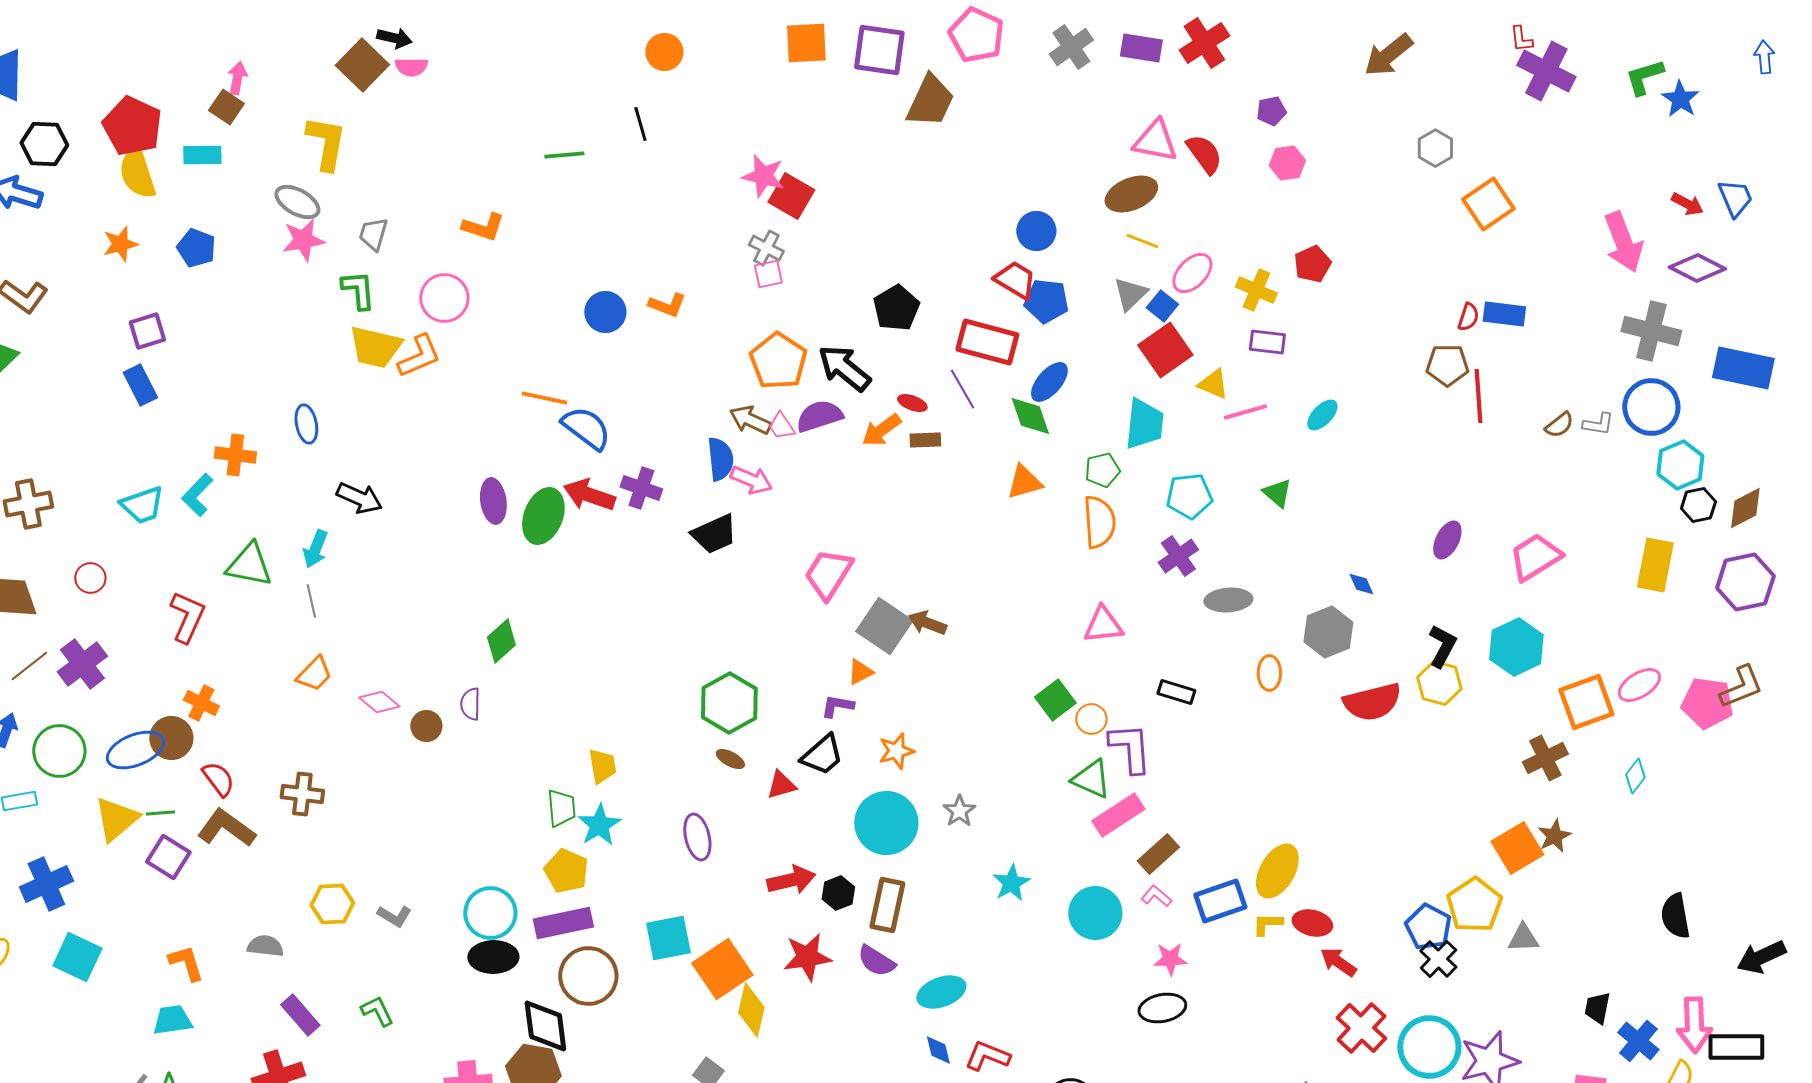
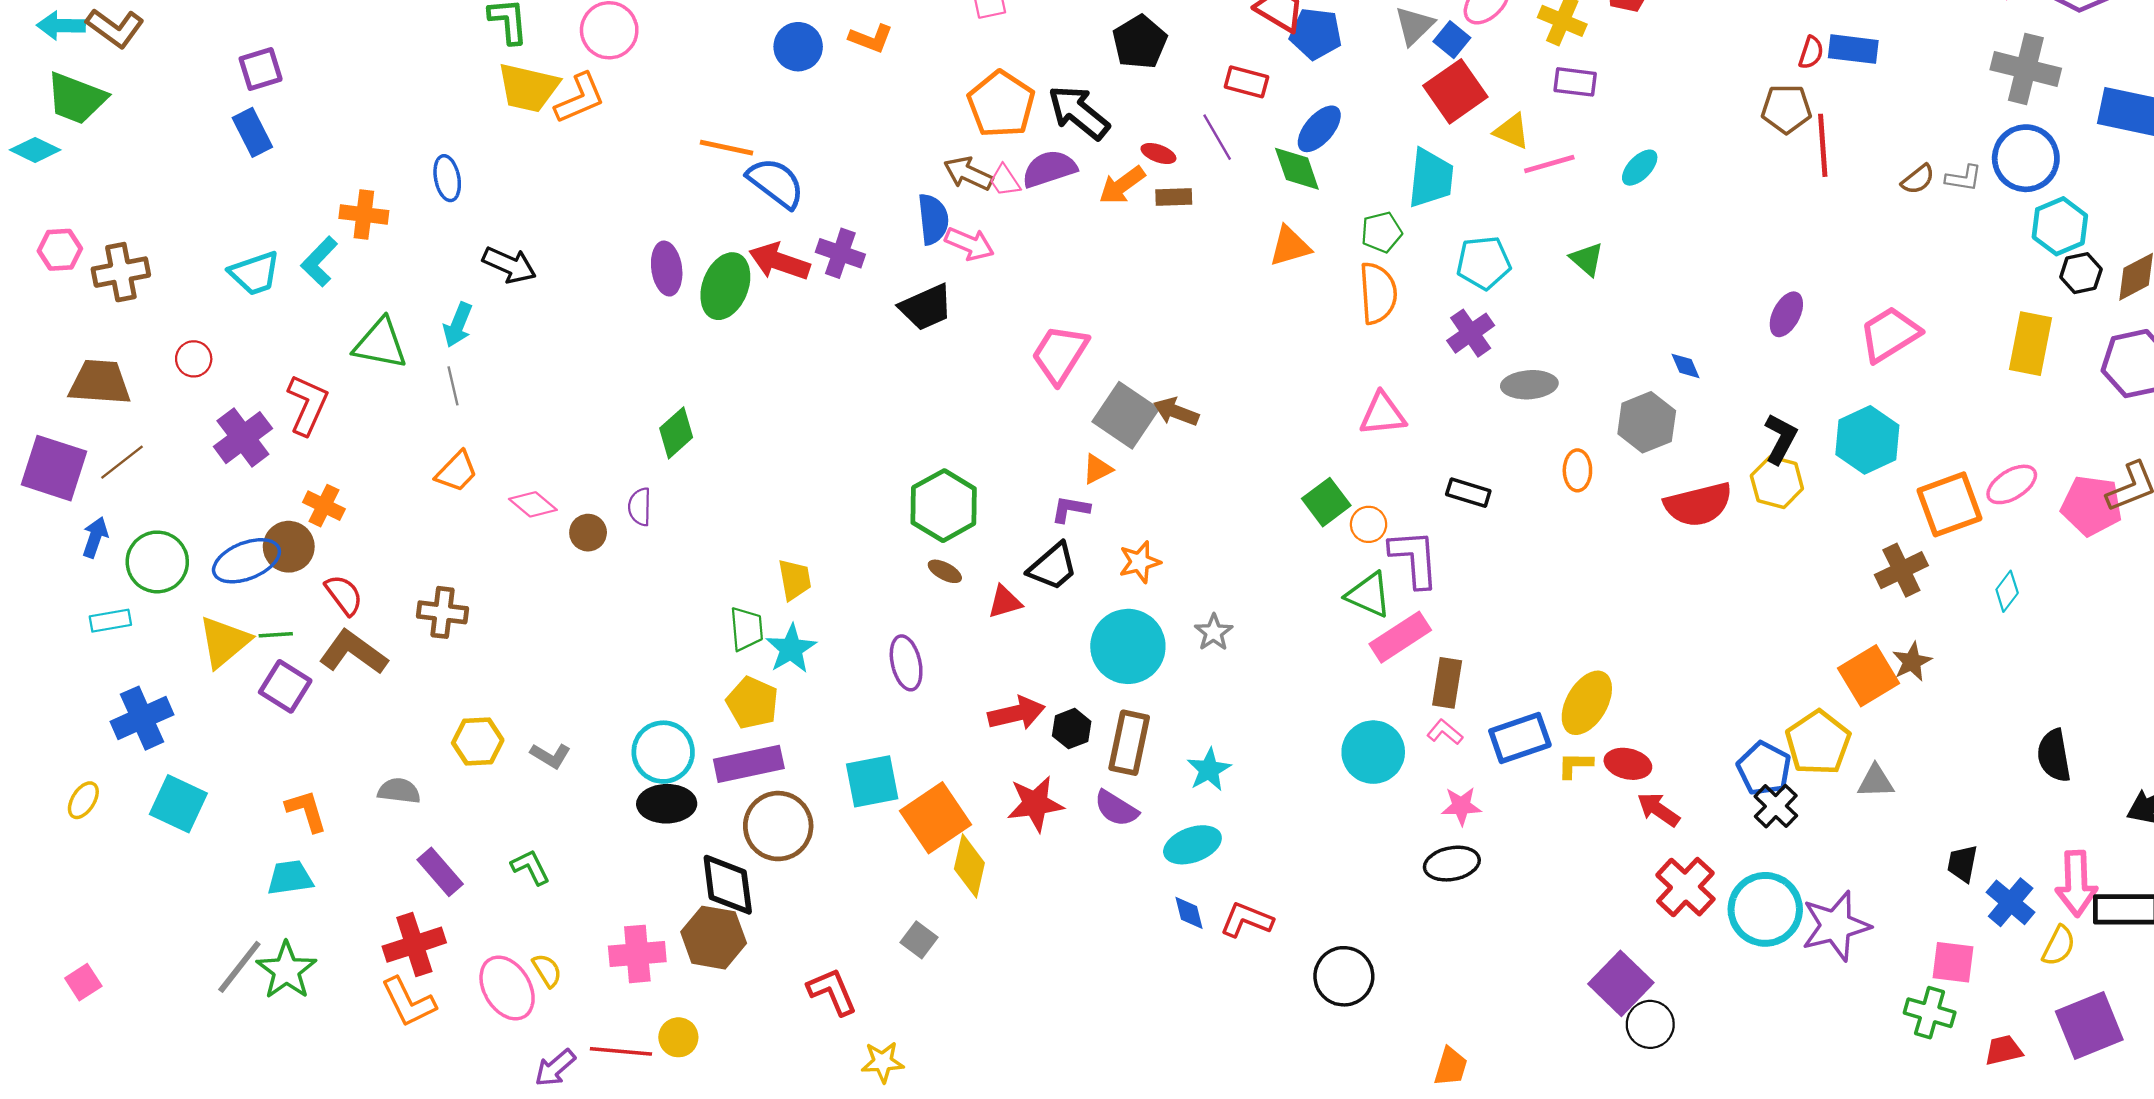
red rectangle: (987, 342) -> (1246, 82), size x0.6
purple cross: (82, 664) -> (243, 438), moved
brown rectangle: (1158, 854) -> (1447, 683), turned -39
cyan star: (1011, 883) -> (1209, 770), moved

